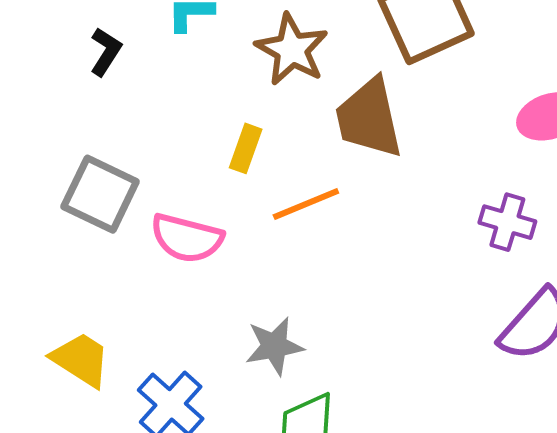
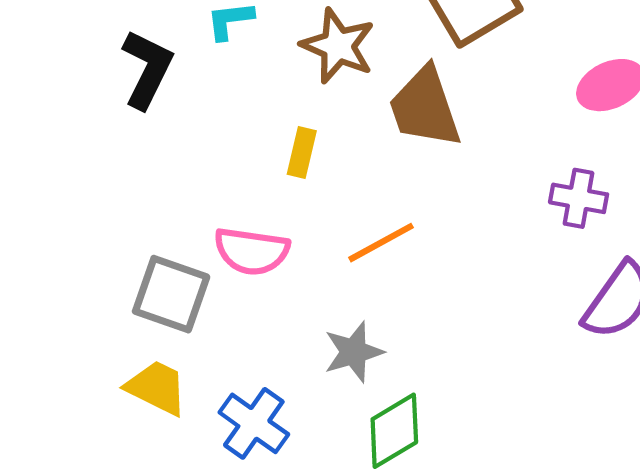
black L-shape: (106, 52) -> (147, 69), size x1.6
gray square: (100, 194) -> (171, 294), moved
orange line: (306, 204) -> (381, 243), moved

